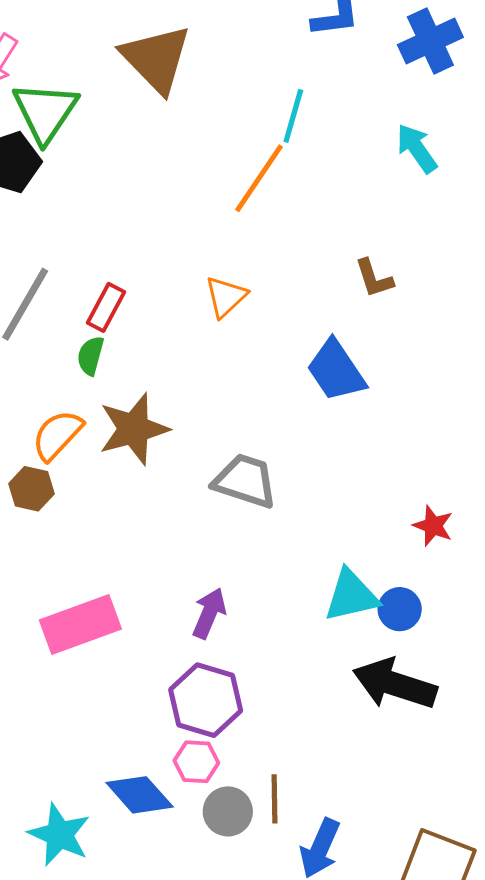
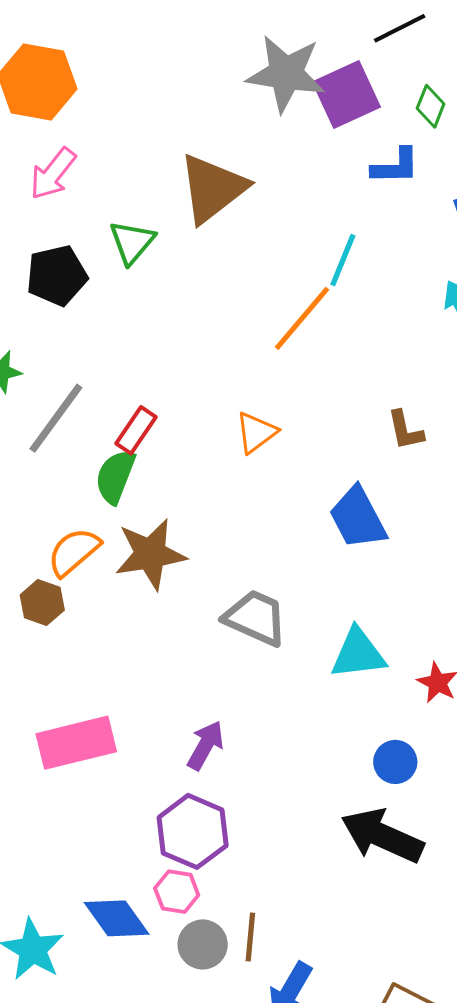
brown triangle: (156, 59) -> (213, 188), turned 30
green triangle: (45, 112) -> (132, 242), moved, size x0.7
green semicircle: (90, 356) -> (115, 476), size x1.4
cyan triangle: (351, 596) -> (358, 654), moved

